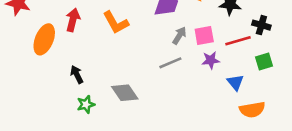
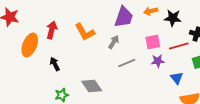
gray arrow: (179, 35) -> (114, 42), moved
black arrow: (77, 74) -> (55, 64), moved

